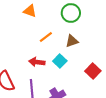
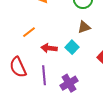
orange line: (46, 37) -> (29, 32), moved

